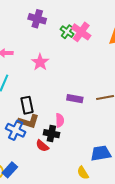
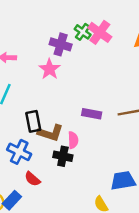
purple cross: (37, 19) -> (61, 44), moved
brown L-shape: (28, 121) -> (51, 133), moved
red semicircle: (42, 146) -> (32, 179), moved

